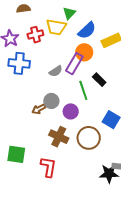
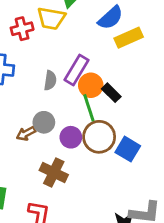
blue semicircle: (87, 30) -> (111, 18), moved
orange circle: (84, 52) -> (91, 85), moved
gray semicircle: (56, 71) -> (50, 80), turned -48
brown circle: (89, 138) -> (99, 137), moved

